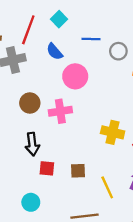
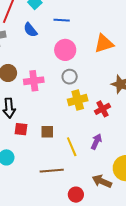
gray circle: (118, 51) -> (70, 77), moved
pink circle: (75, 76) -> (65, 50), moved
yellow cross: (113, 132) -> (78, 100), turned -30

